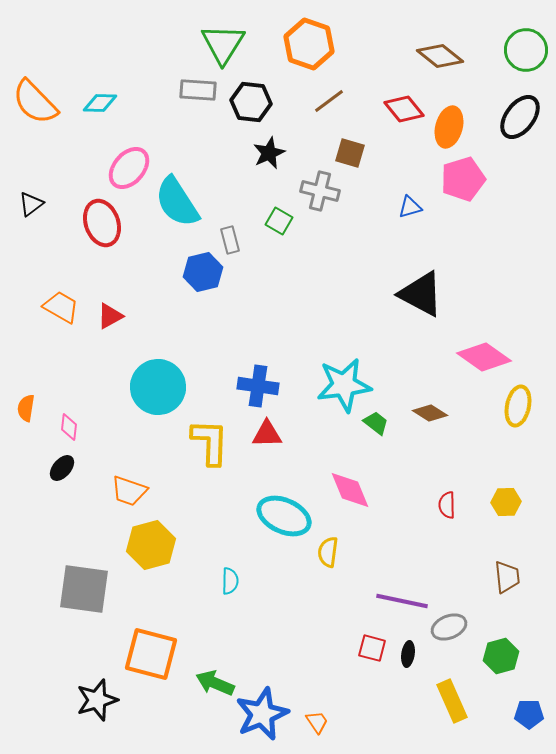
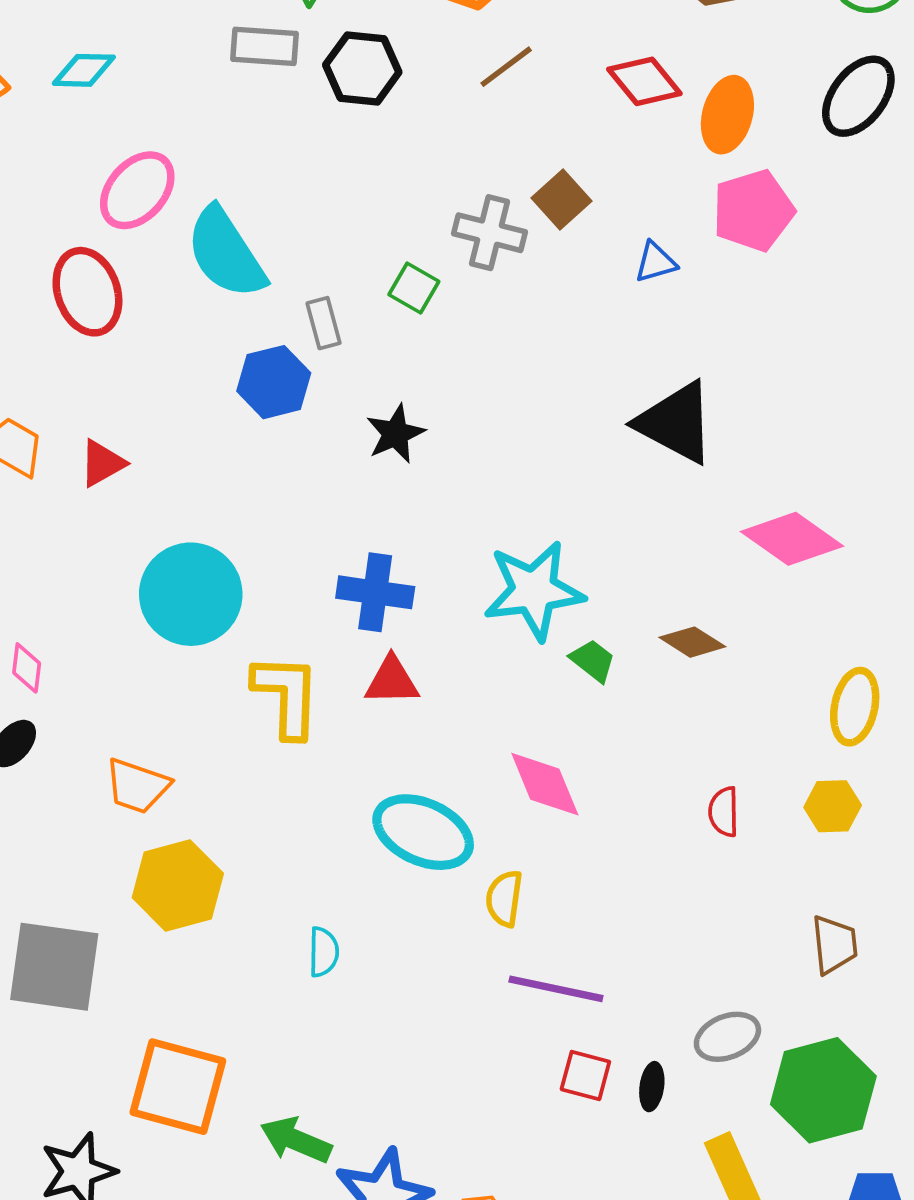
black star: (269, 153) -> (395, 434), moved
brown square: (350, 153) -> (561, 199), moved, turned 32
yellow ellipse: (518, 406) -> (855, 707), moved
purple line: (402, 601) -> (556, 989), moved
green hexagon: (501, 656) -> (823, 1090), size x1.6

